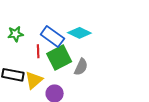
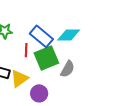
cyan diamond: (79, 33) -> (69, 35), turned -30

